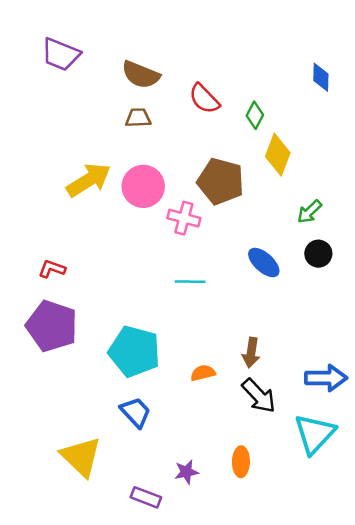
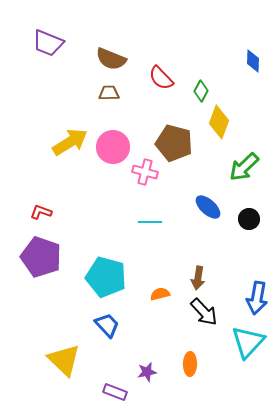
green arrow: (309, 212) -> (244, 167), size x1.5
black circle: (318, 254) -> (249, 219), moved
blue arrow: (326, 378) -> (257, 298), turned 100

